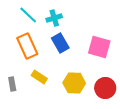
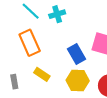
blue rectangle: (60, 43) -> (77, 54), moved

